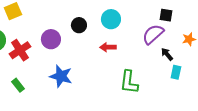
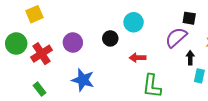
black circle: (79, 25) -> (110, 38), moved
red arrow: (108, 47) -> (138, 58), moved
black arrow: (167, 54) -> (190, 58), turned 40

